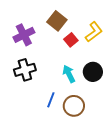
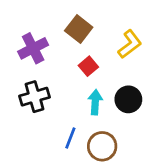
red square: (71, 40) -> (88, 66), moved
cyan arrow: (69, 74) -> (95, 102), turned 30

